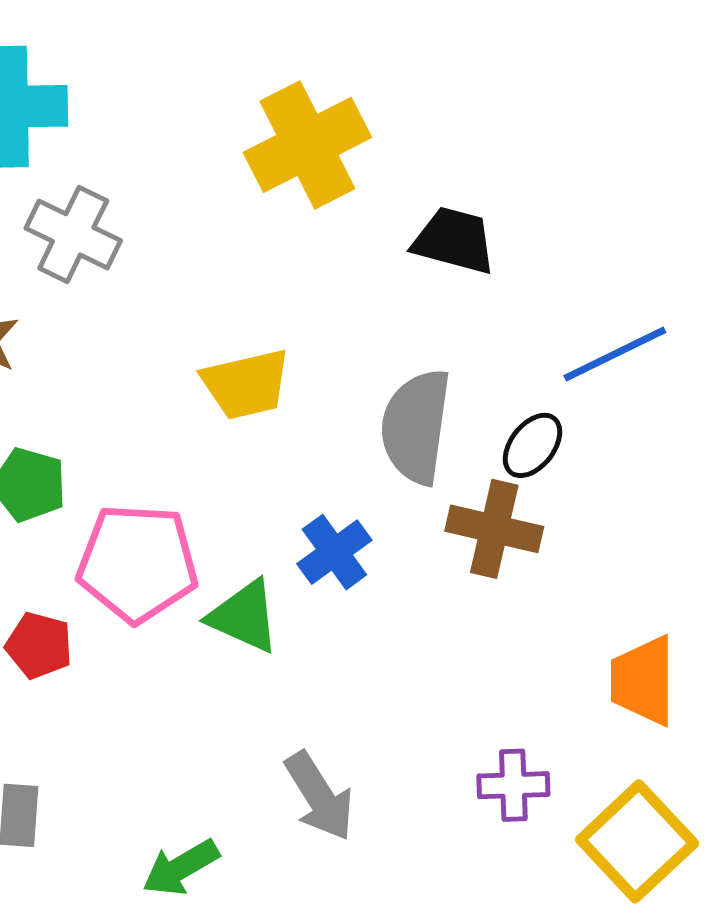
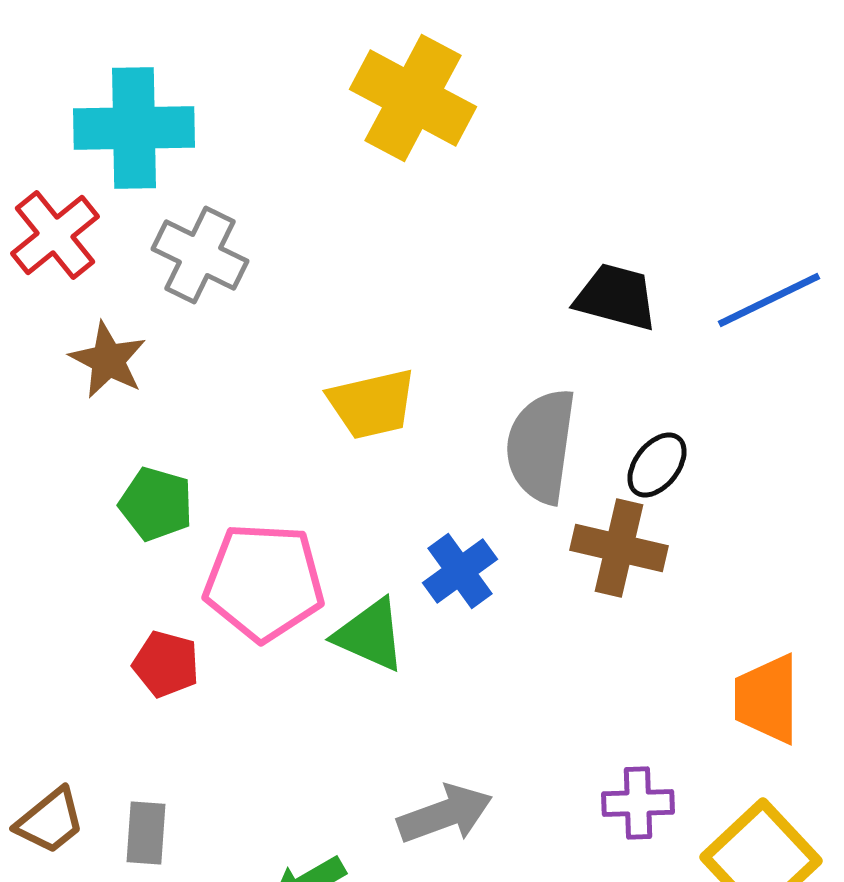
yellow cross: (307, 145) -> (413, 98), moved, turned -35
black trapezoid: (454, 240) -> (616, 297), moved
blue line: (615, 354) -> (769, 300), moved
gray arrow: (319, 796) -> (445, 814), turned -78

